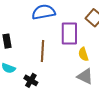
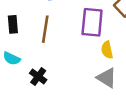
brown line: (42, 51) -> (45, 29), moved

